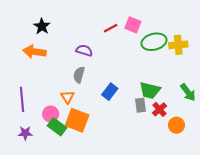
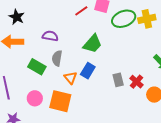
purple semicircle: (84, 50) -> (50, 36), moved
green trapezoid: (150, 90) -> (92, 44), moved, turned -55
orange triangle: (67, 97) -> (71, 78), moved
green rectangle: (57, 127) -> (37, 67), moved

